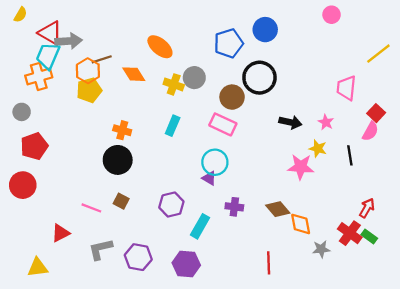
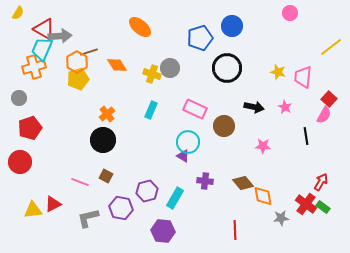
orange ellipse: (160, 47) -> (140, 27), moved
brown circle: (232, 97) -> (224, 126), moved
orange cross: (122, 130) -> (107, 114), turned 35
yellow star: (318, 149) -> (278, 72), moved
pink star: (301, 167) -> (263, 146), size x0.7
purple hexagon: (171, 205) -> (147, 191), moved
purple hexagon: (138, 257) -> (121, 208), moved
yellow triangle: (38, 267) -> (33, 210), moved

